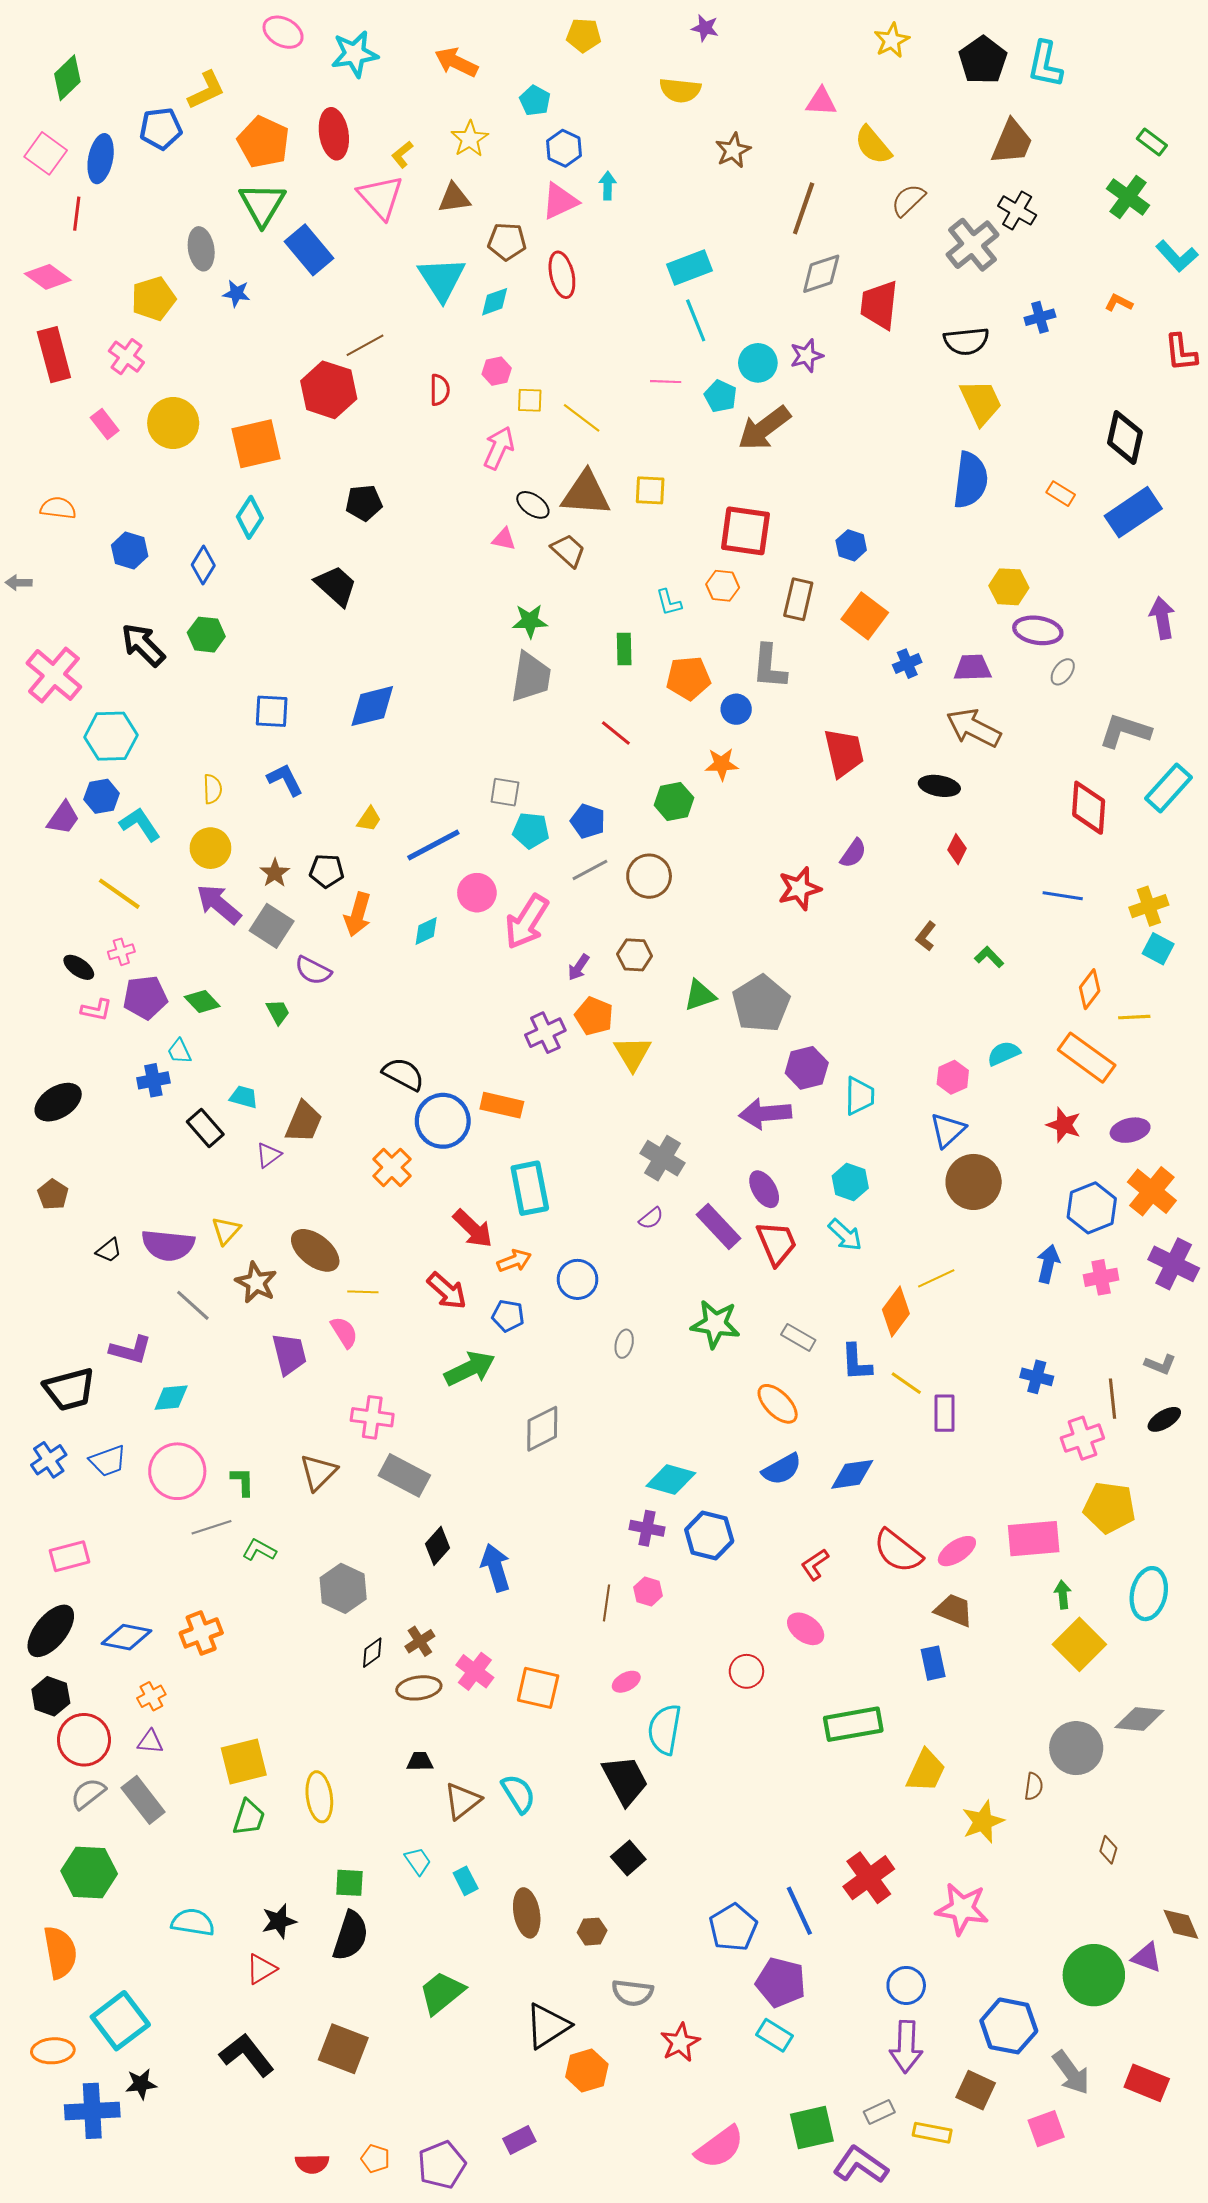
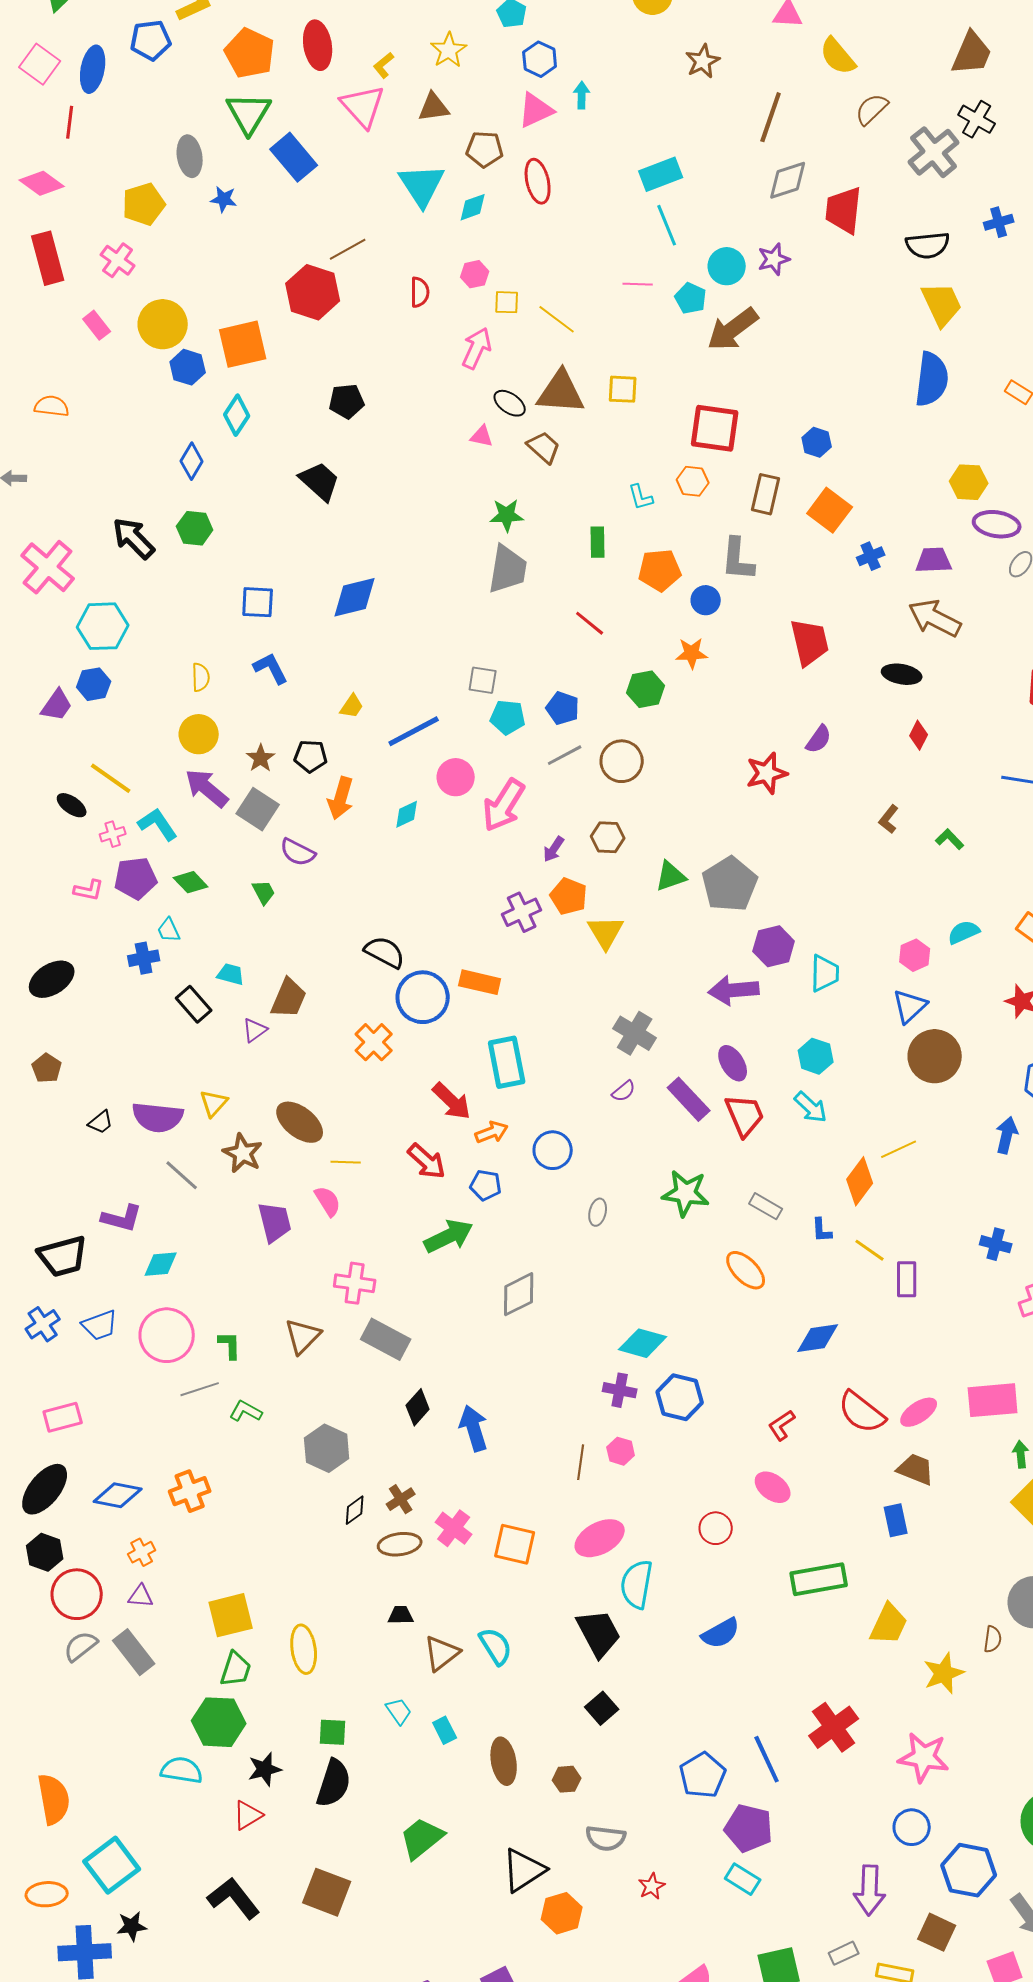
blue hexagon: (130, 551) -> (188, 367), moved
cyan L-shape: (140, 824) -> (158, 824), moved
black ellipse: (79, 967) -> (72, 805), moved
blue L-shape: (856, 1362) -> (822, 1230), size x0.7
blue semicircle: (782, 1469) -> (721, 1633), moved
pink ellipse: (626, 1682) -> (600, 1538), size x1.8
green hexagon: (89, 1872) -> (219, 1722), moved
blue circle: (906, 1985) -> (912, 1827), moved
red star: (680, 2042) -> (652, 1886), size x0.7

